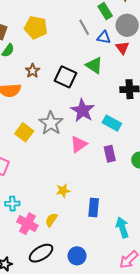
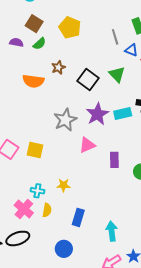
cyan rectangle: (112, 123) -> (123, 114), moved, turned -54
yellow square: (24, 132) -> (35, 150), moved, turned -36
cyan cross: (12, 204) -> (37, 191), moved
blue rectangle: (94, 207) -> (78, 217), moved
yellow semicircle: (51, 220) -> (47, 210), turned 144
black ellipse: (41, 253) -> (18, 238), moved

